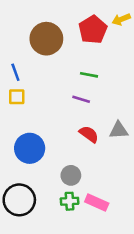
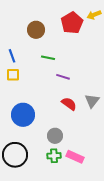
brown circle: (46, 39) -> (36, 30), size x0.7
green line: (89, 75) -> (48, 58), moved
gray triangle: (119, 130) -> (92, 101), turned -49

